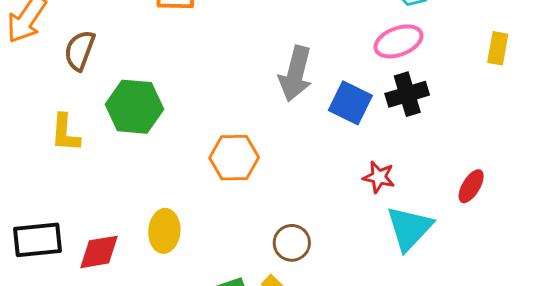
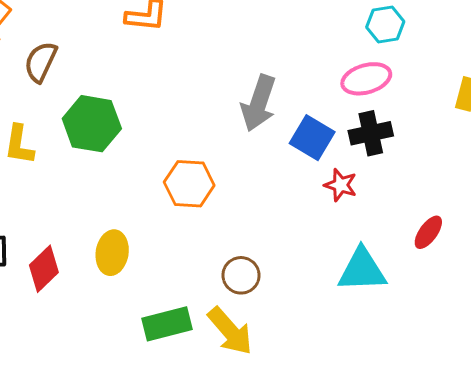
red star: (379, 177) -> (341, 185), moved
cyan triangle: (409, 228) -> (362, 270), turned 40
red diamond: (99, 252) -> (44, 269), turned -39

